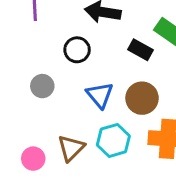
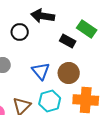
black circle: (77, 50) -> (20, 32), moved

